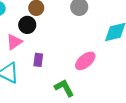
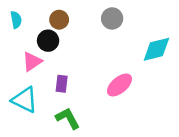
green L-shape: (64, 88) -> (68, 118), moved

